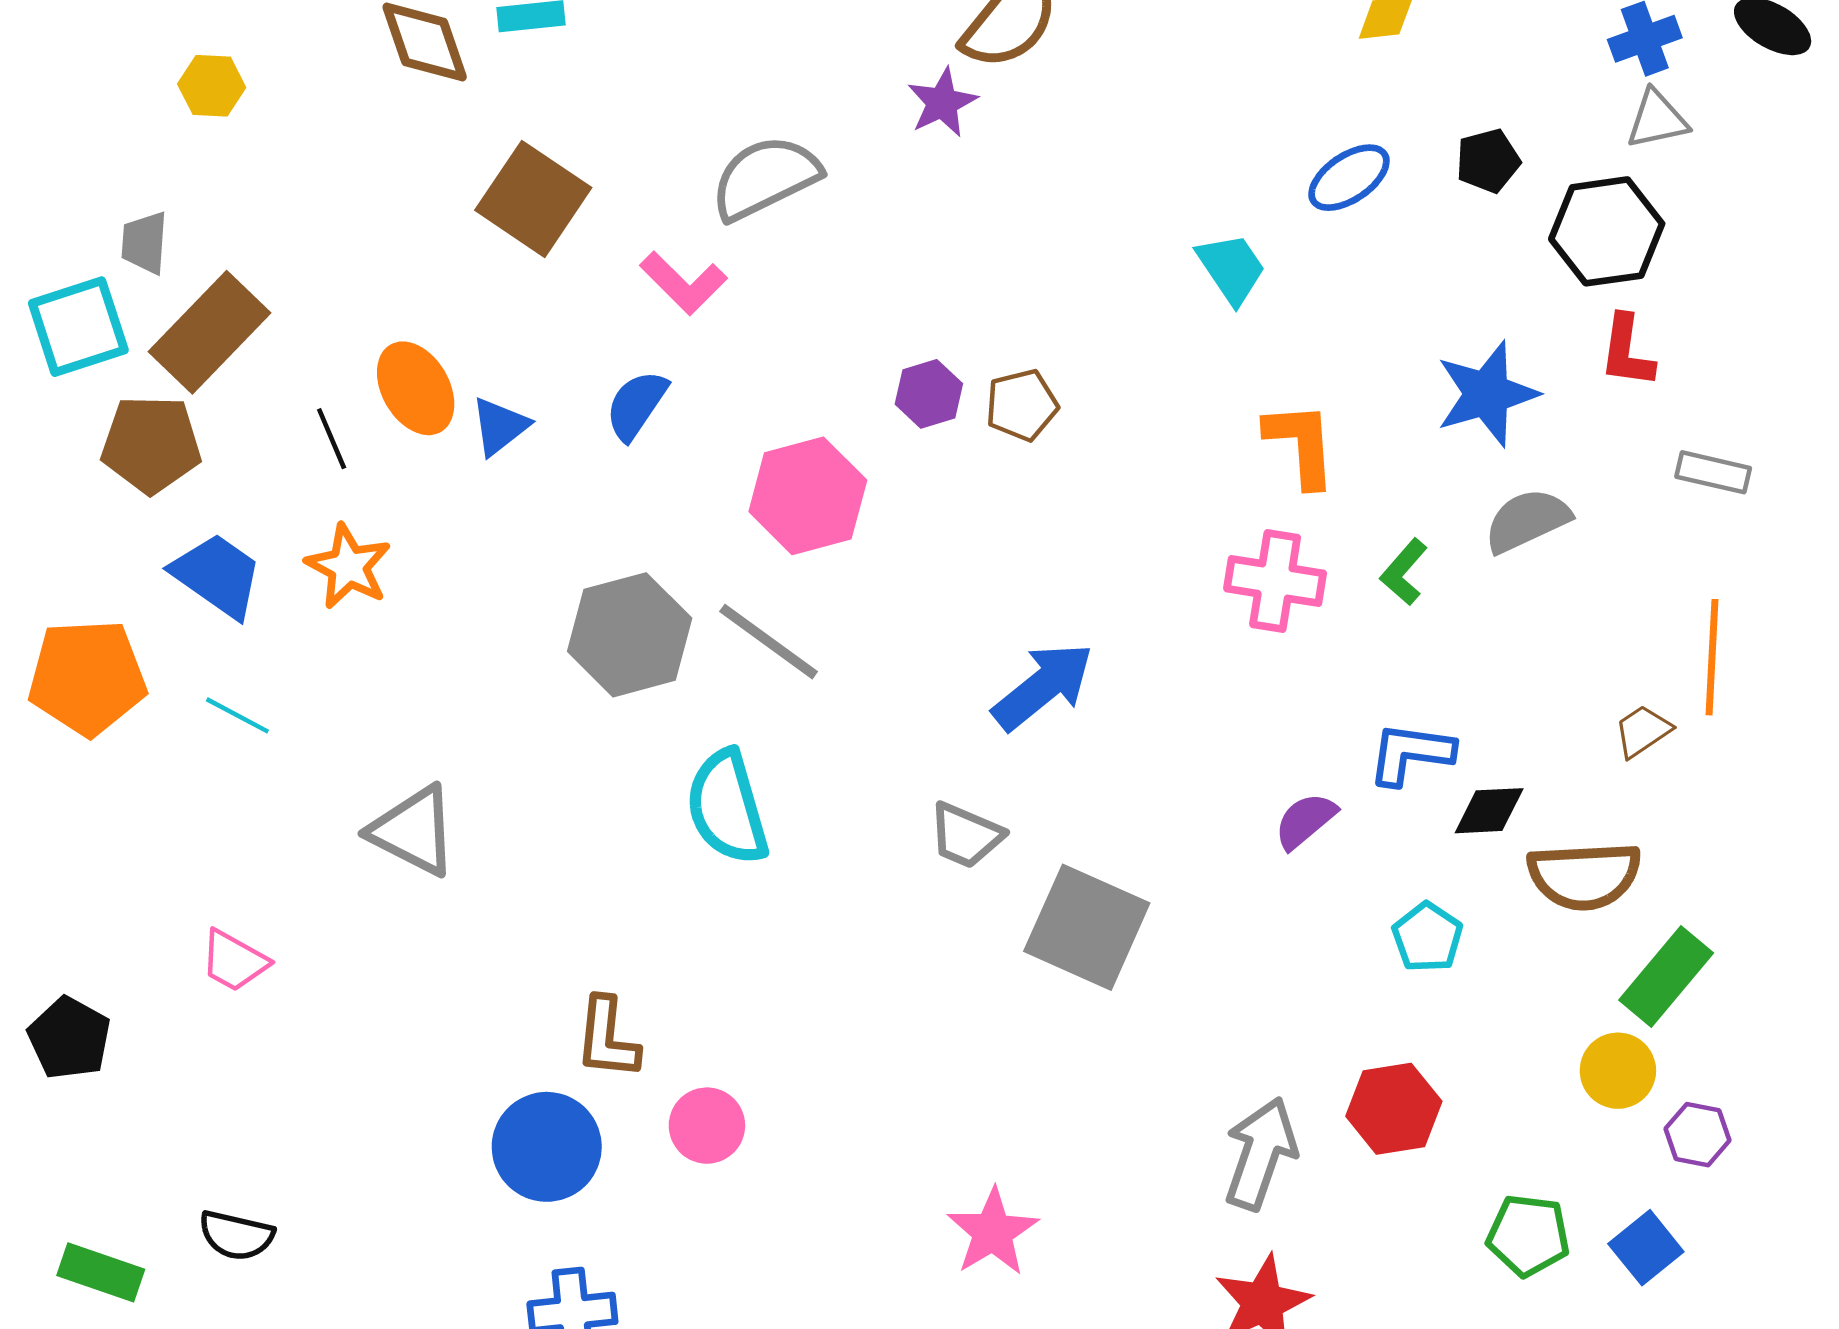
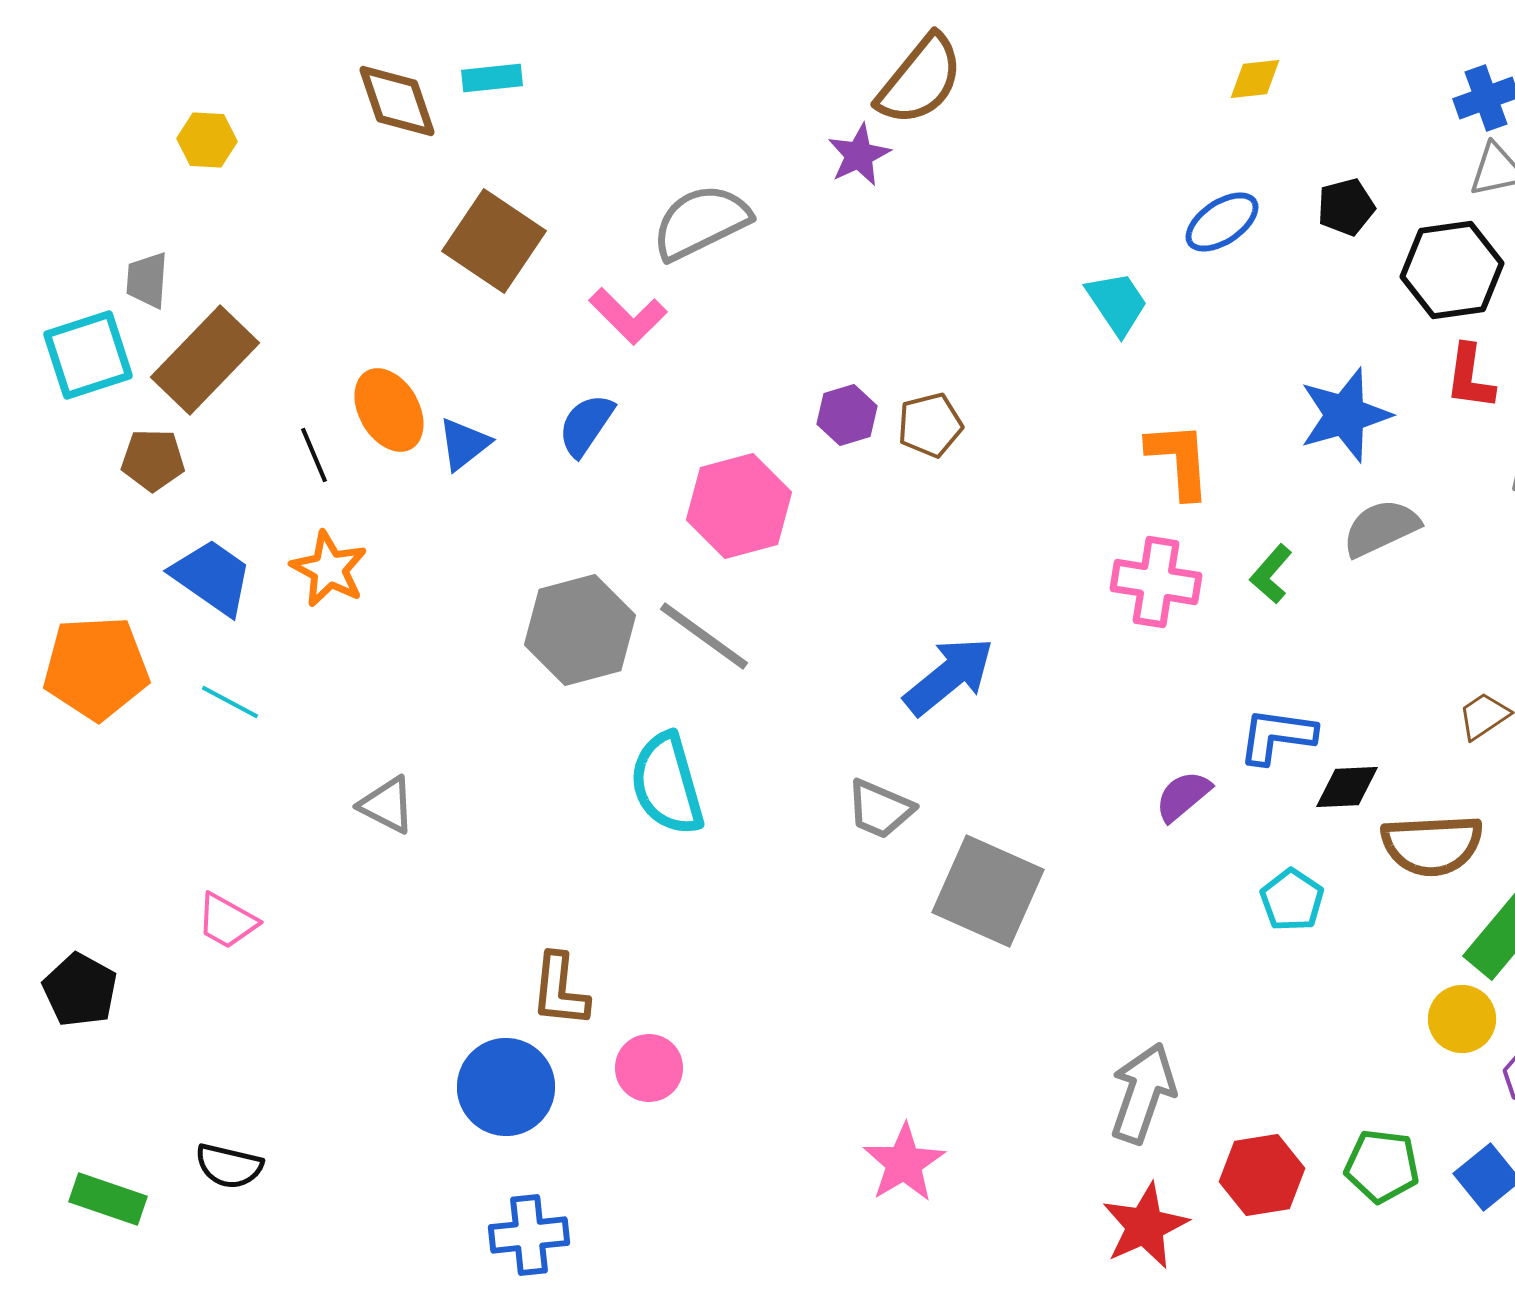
brown pentagon: (151, 444) -> (153, 460), size x0.7
gray triangle: (413, 831) -> (387, 805), size x0.7
red hexagon: (1394, 1109) -> (1262, 1175), moved

